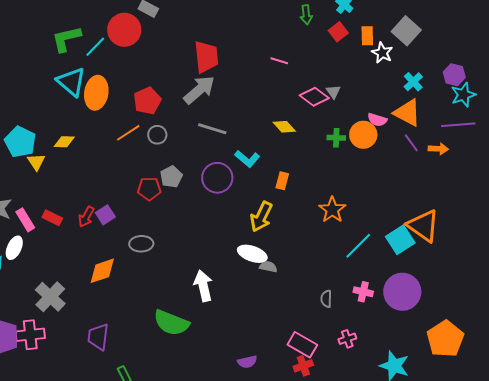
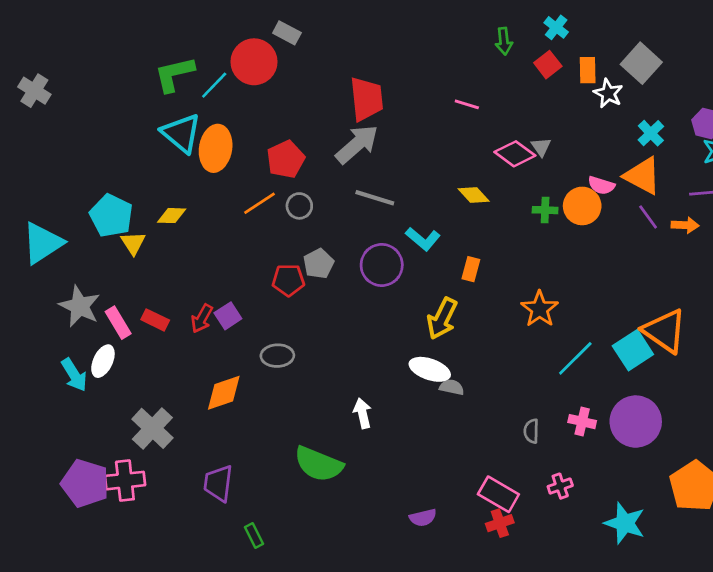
white arrow: (203, 286) -> (362, 413), size x0.7

